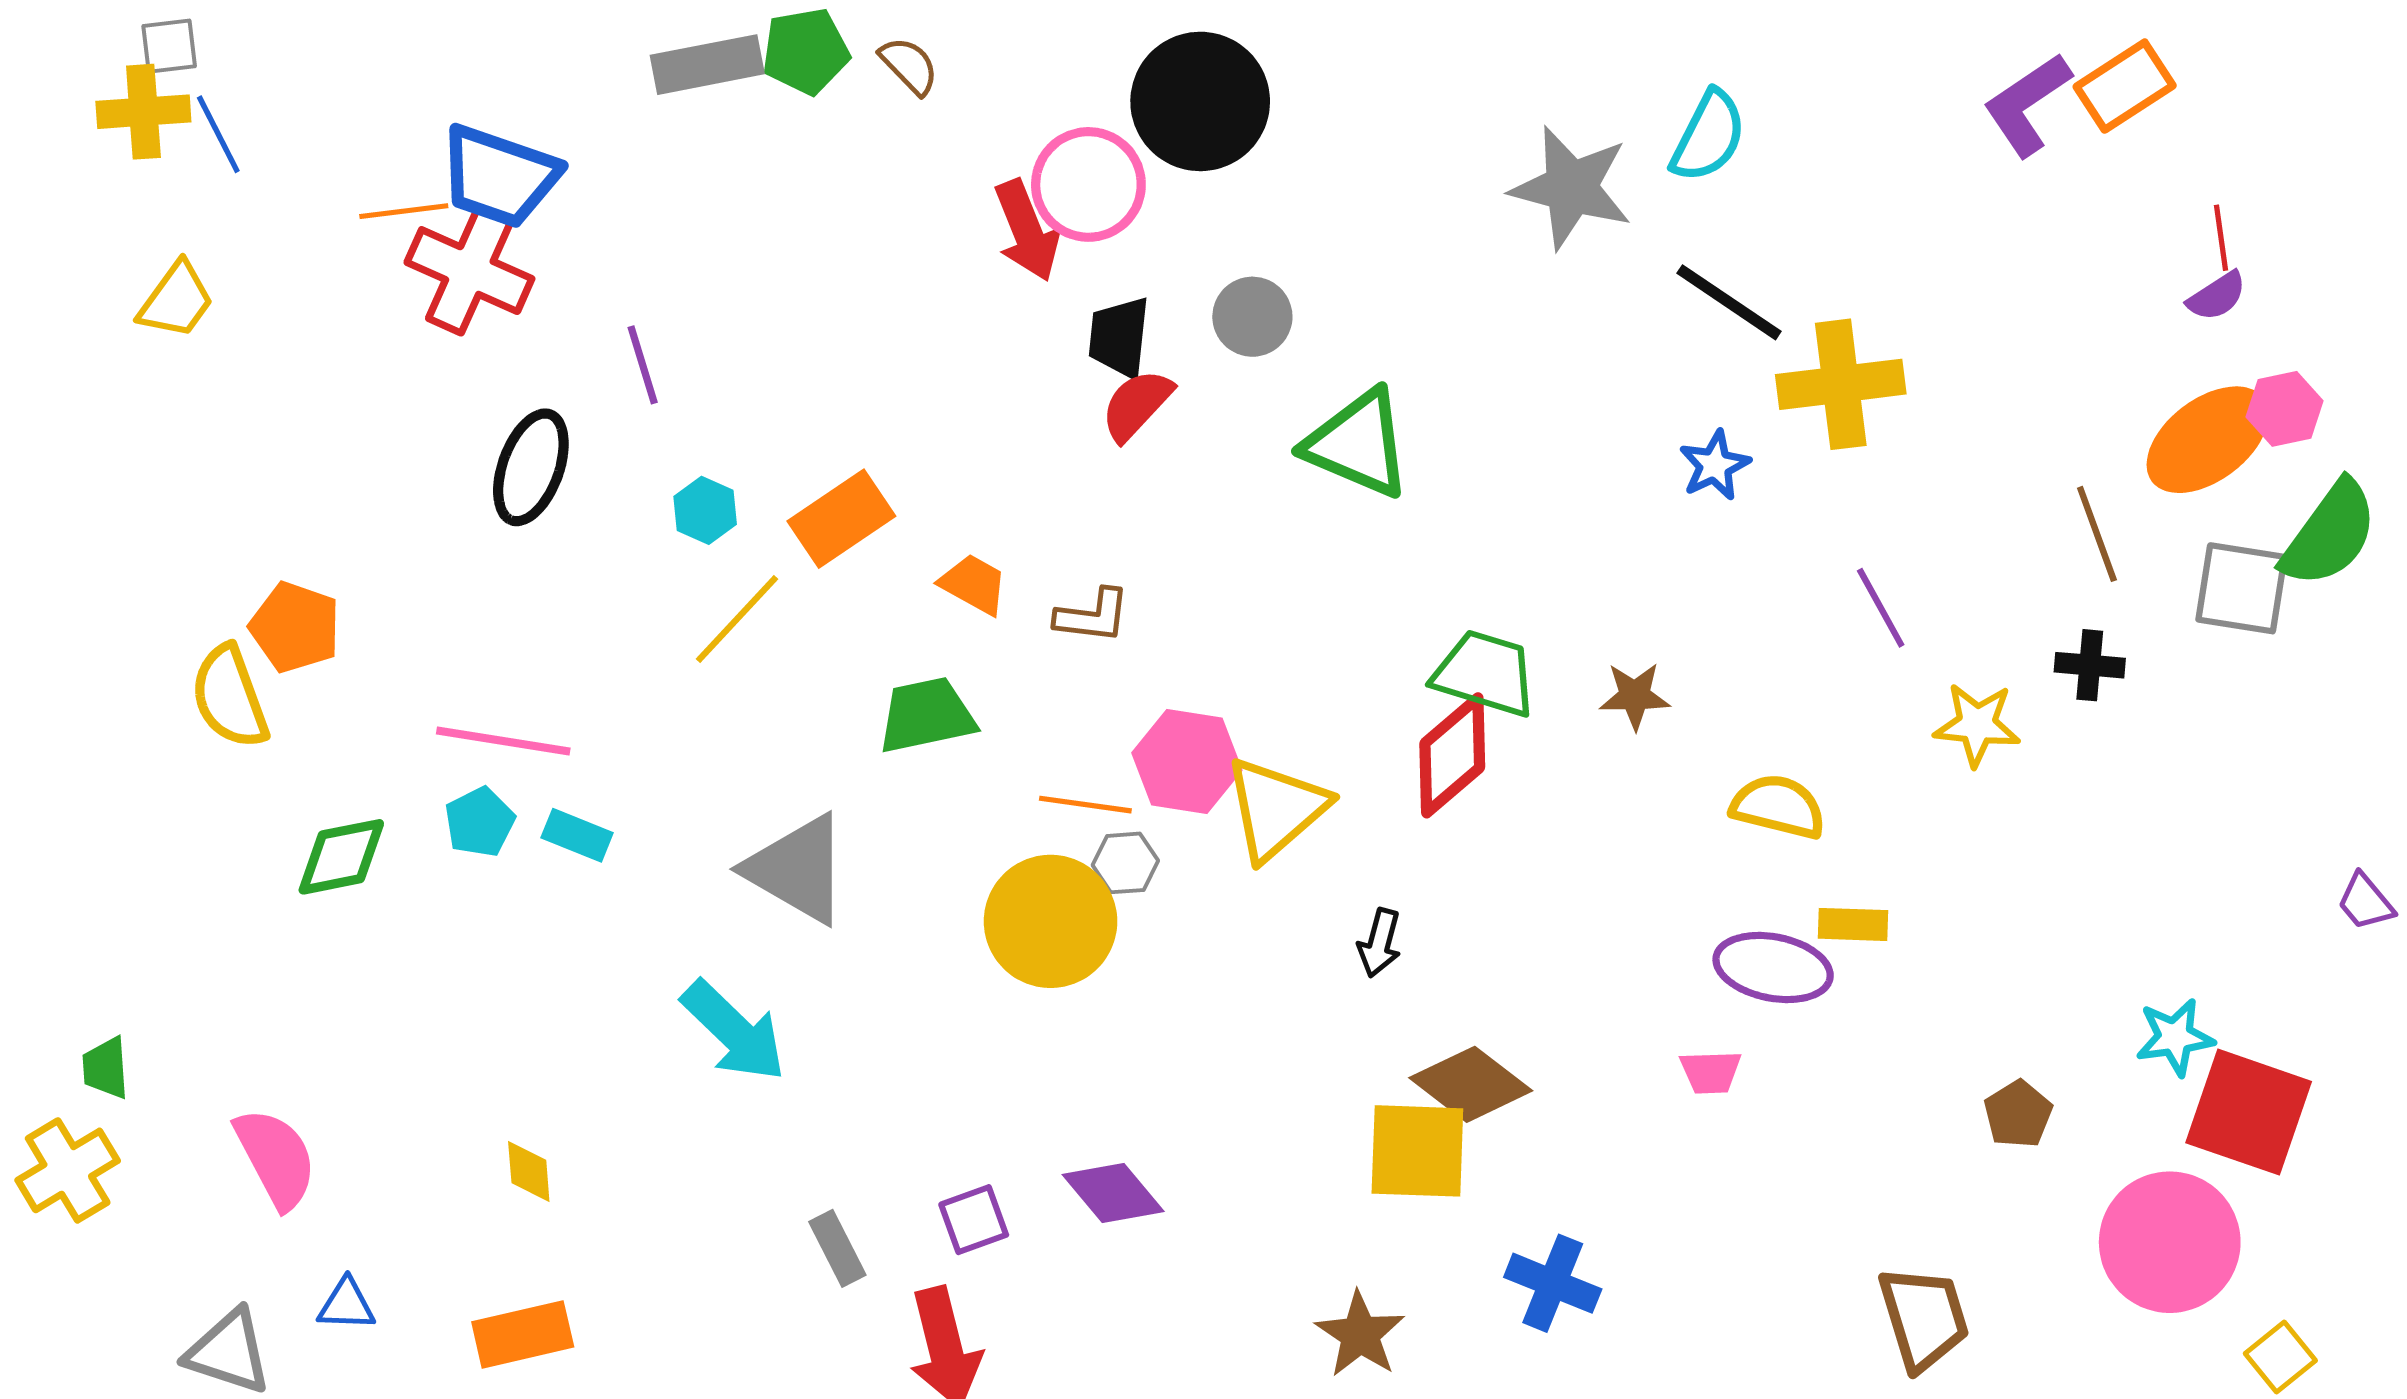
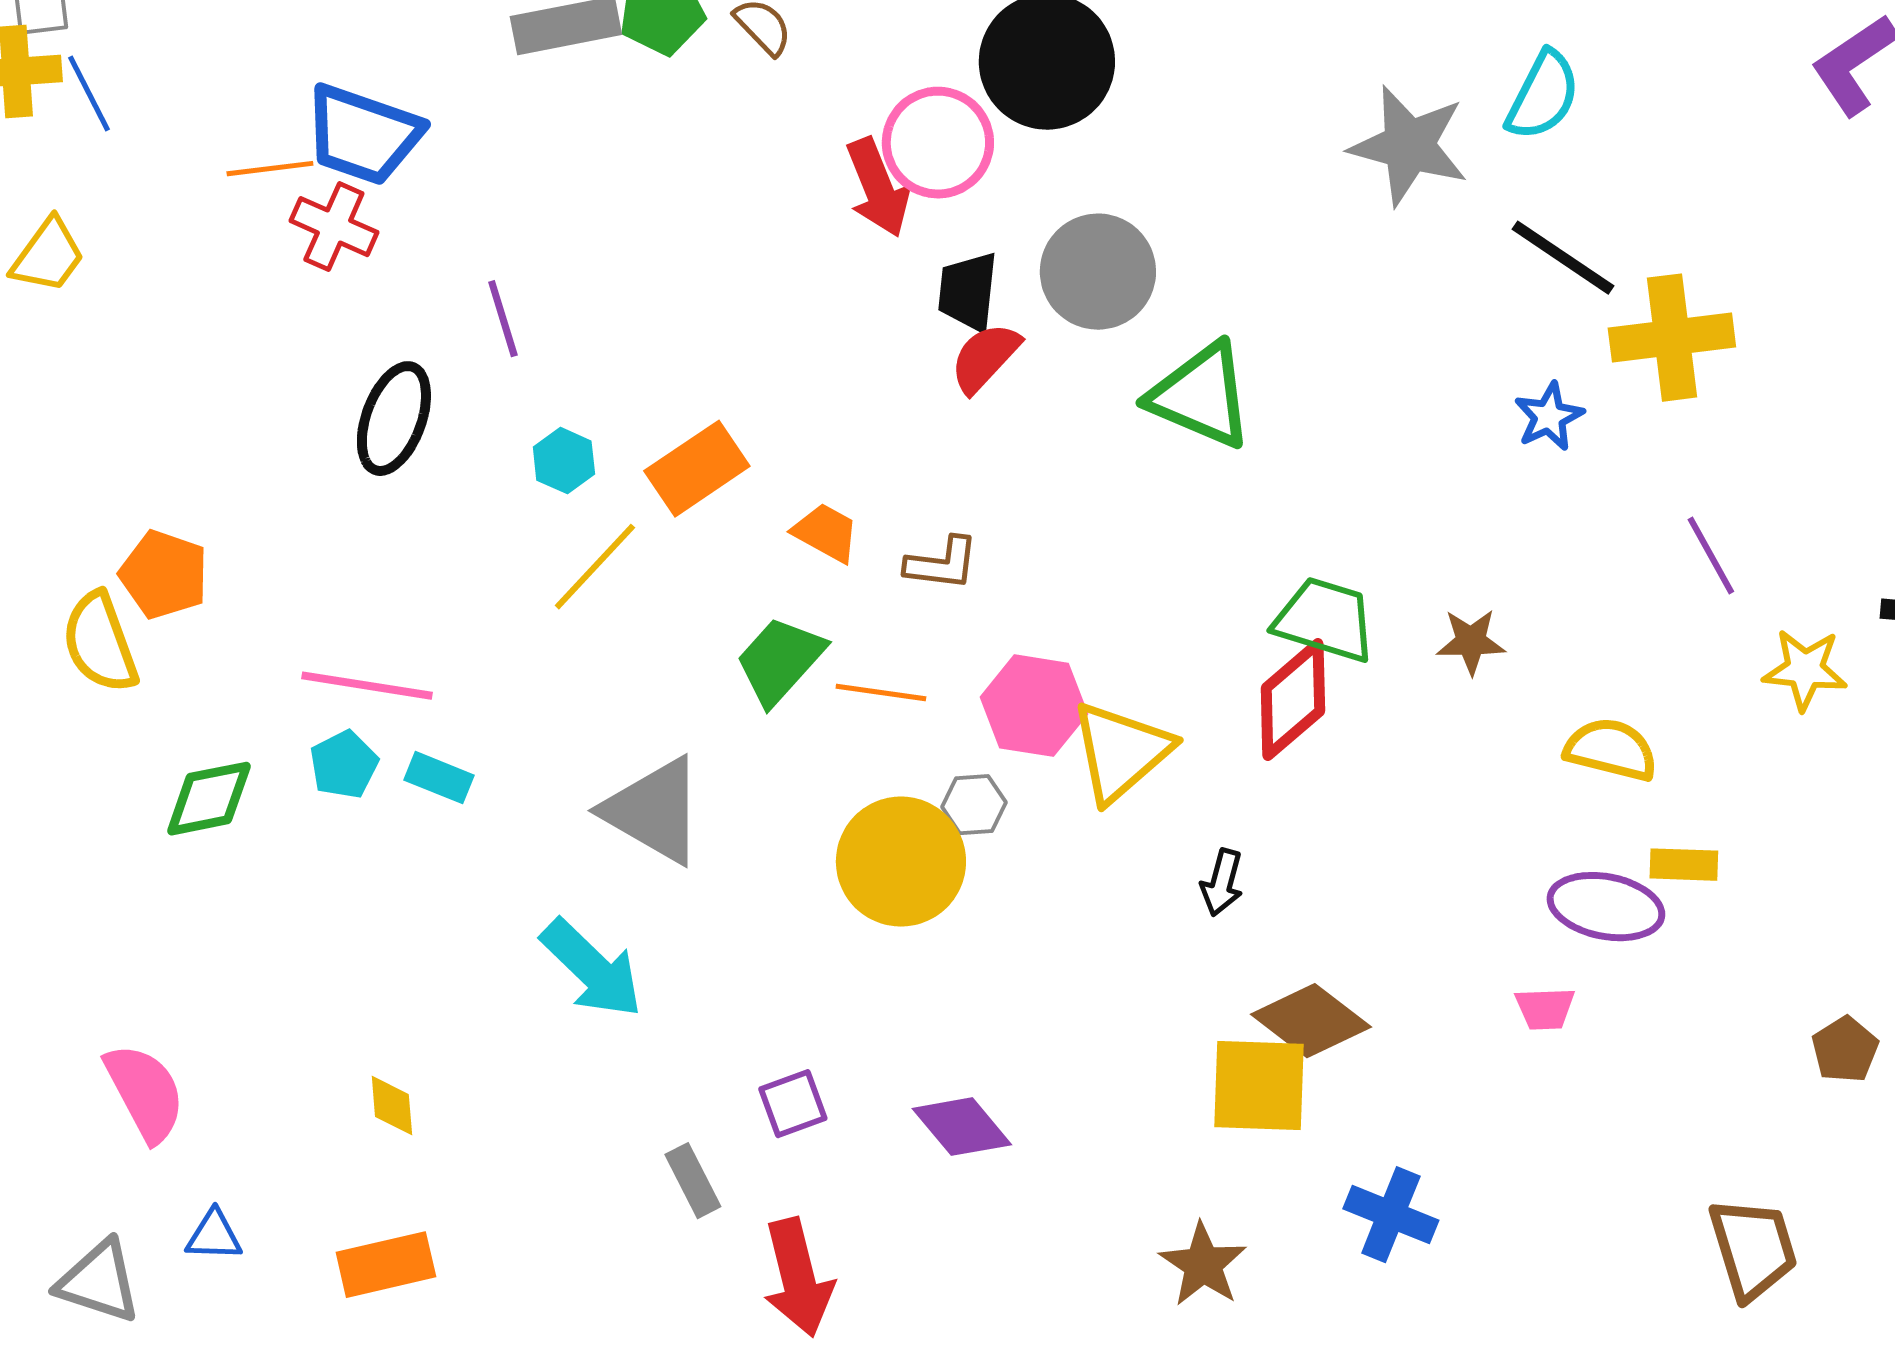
red cross: (469, 271) -> (334, 227), size x0.7
gray circle: (1252, 317) -> (1098, 272), size x1.5
green trapezoid: (927, 715) -> (780, 661), turned -36
orange line: (1085, 805) -> (881, 693), moved
purple square: (974, 1220) -> (793, 1104), moved

